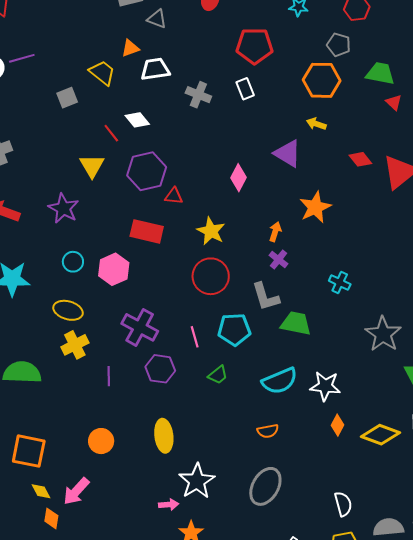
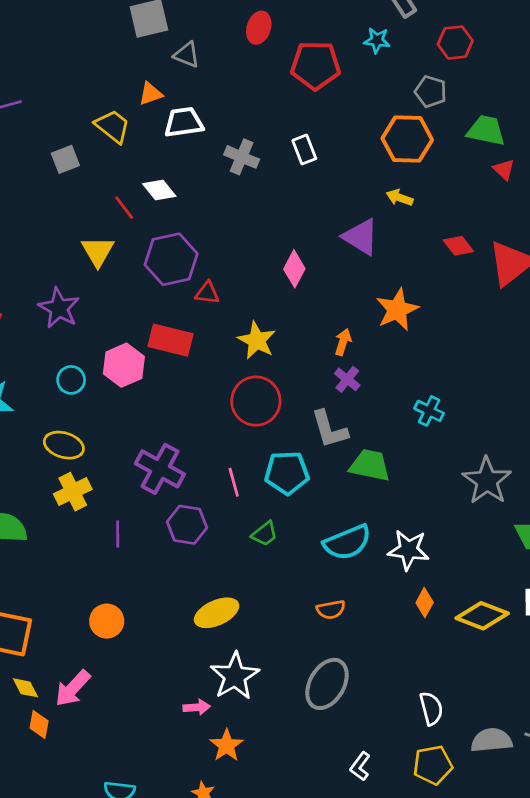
red pentagon: (255, 46) -> (315, 65), moved
pink hexagon: (114, 269) -> (124, 365), moved
yellow ellipse: (164, 436) -> (217, 613), moved, turned 72

